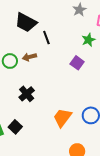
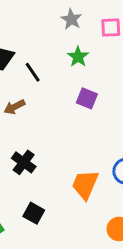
green star: (88, 40) -> (78, 57), moved
black square: (15, 127) -> (34, 213), moved

